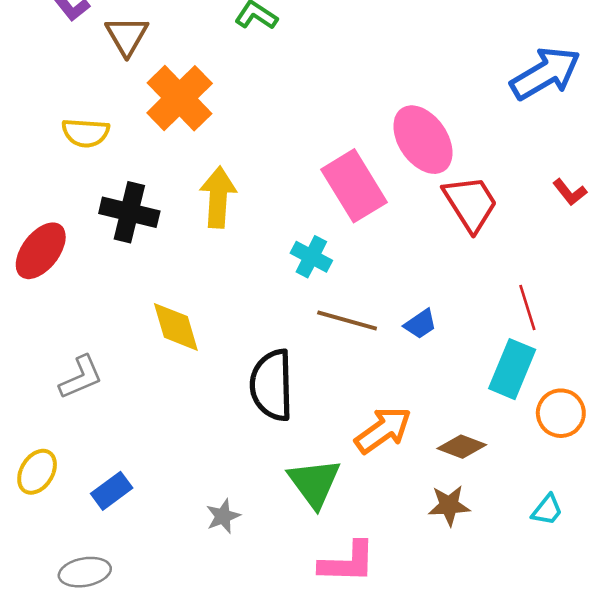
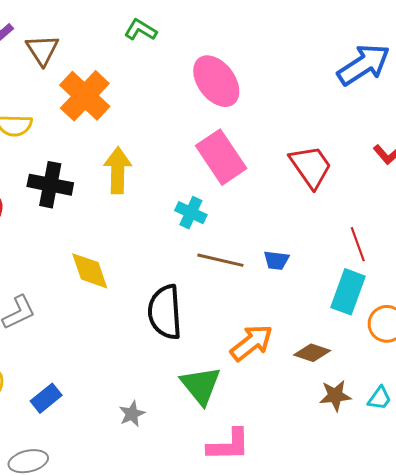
pink ellipse: (423, 140) -> (216, 81), moved
blue trapezoid: (420, 324) -> (276, 260), turned 44
brown star: (449, 505) -> (335, 396), moved

